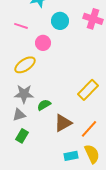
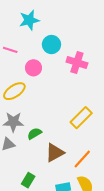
pink cross: (93, 19) -> (77, 63), moved
green rectangle: (22, 136) -> (28, 180), moved

